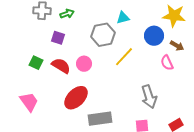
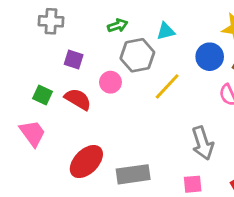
green arrow: (67, 14) -> (118, 26), moved
pink circle: (84, 64) -> (110, 82), moved
red ellipse: (76, 98) -> (86, 162), moved
pink trapezoid: (29, 102) -> (33, 133), moved

